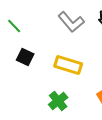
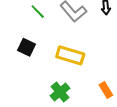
green line: (14, 26) -> (38, 12), moved

